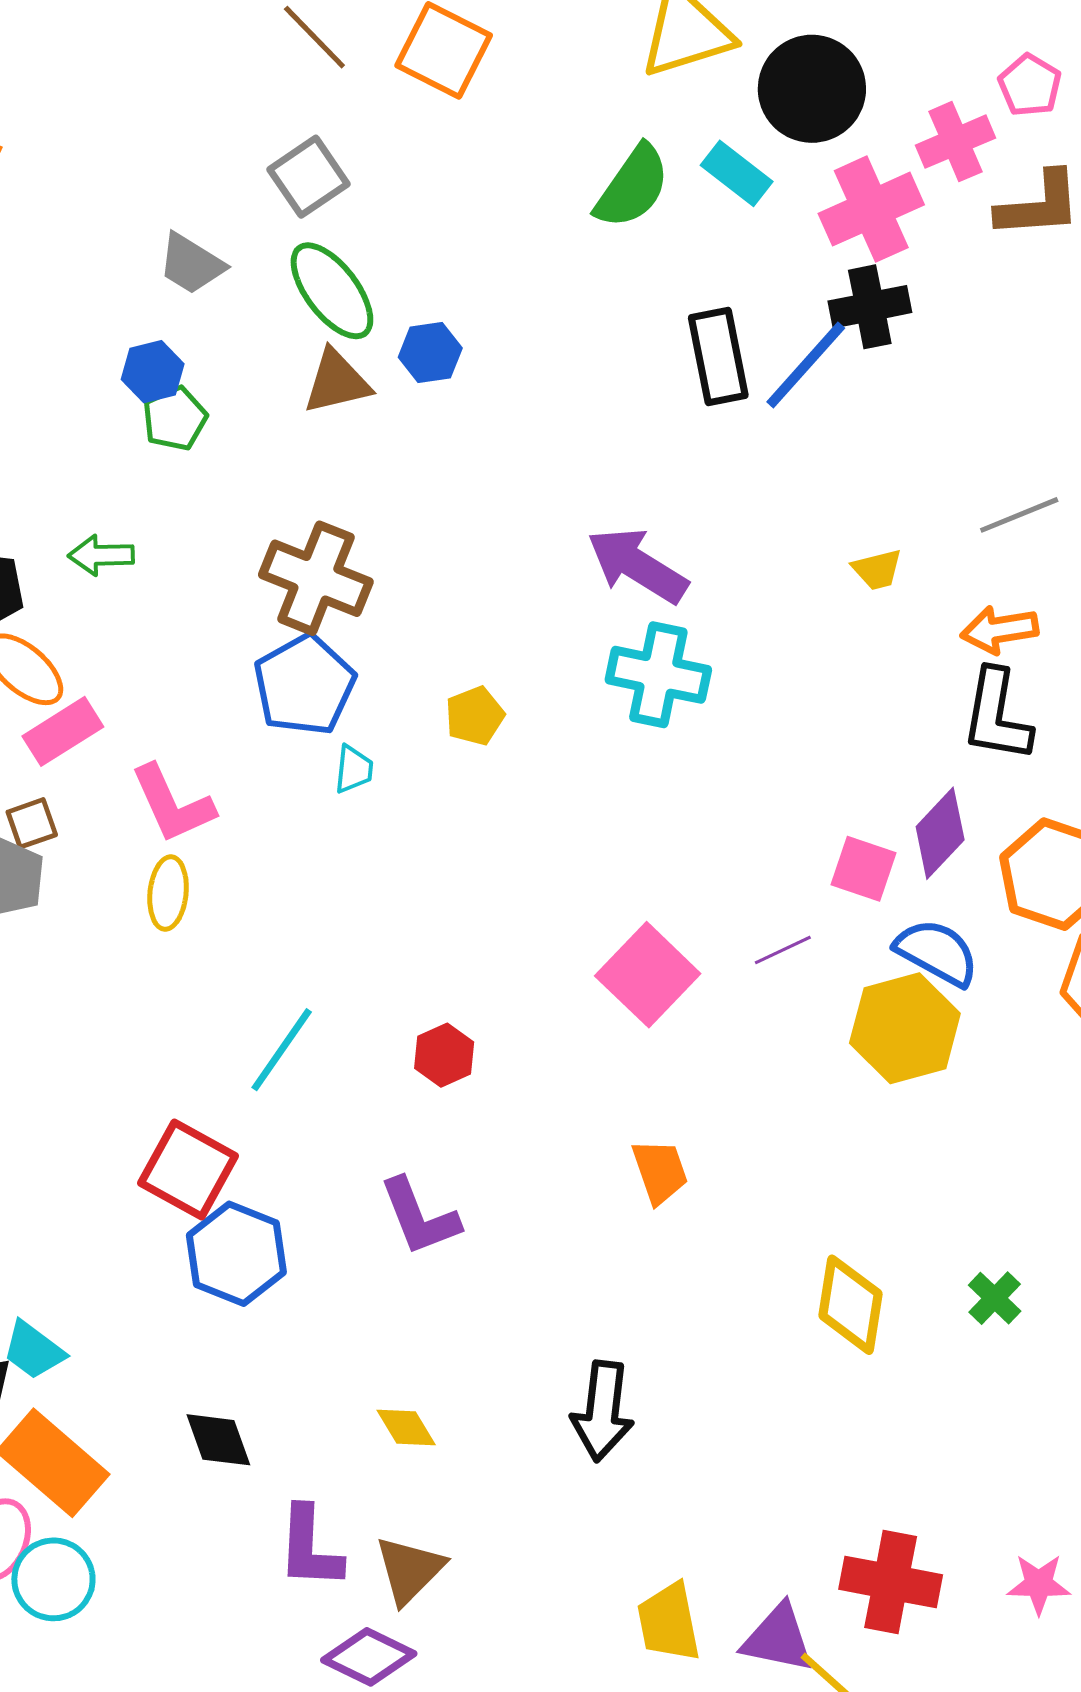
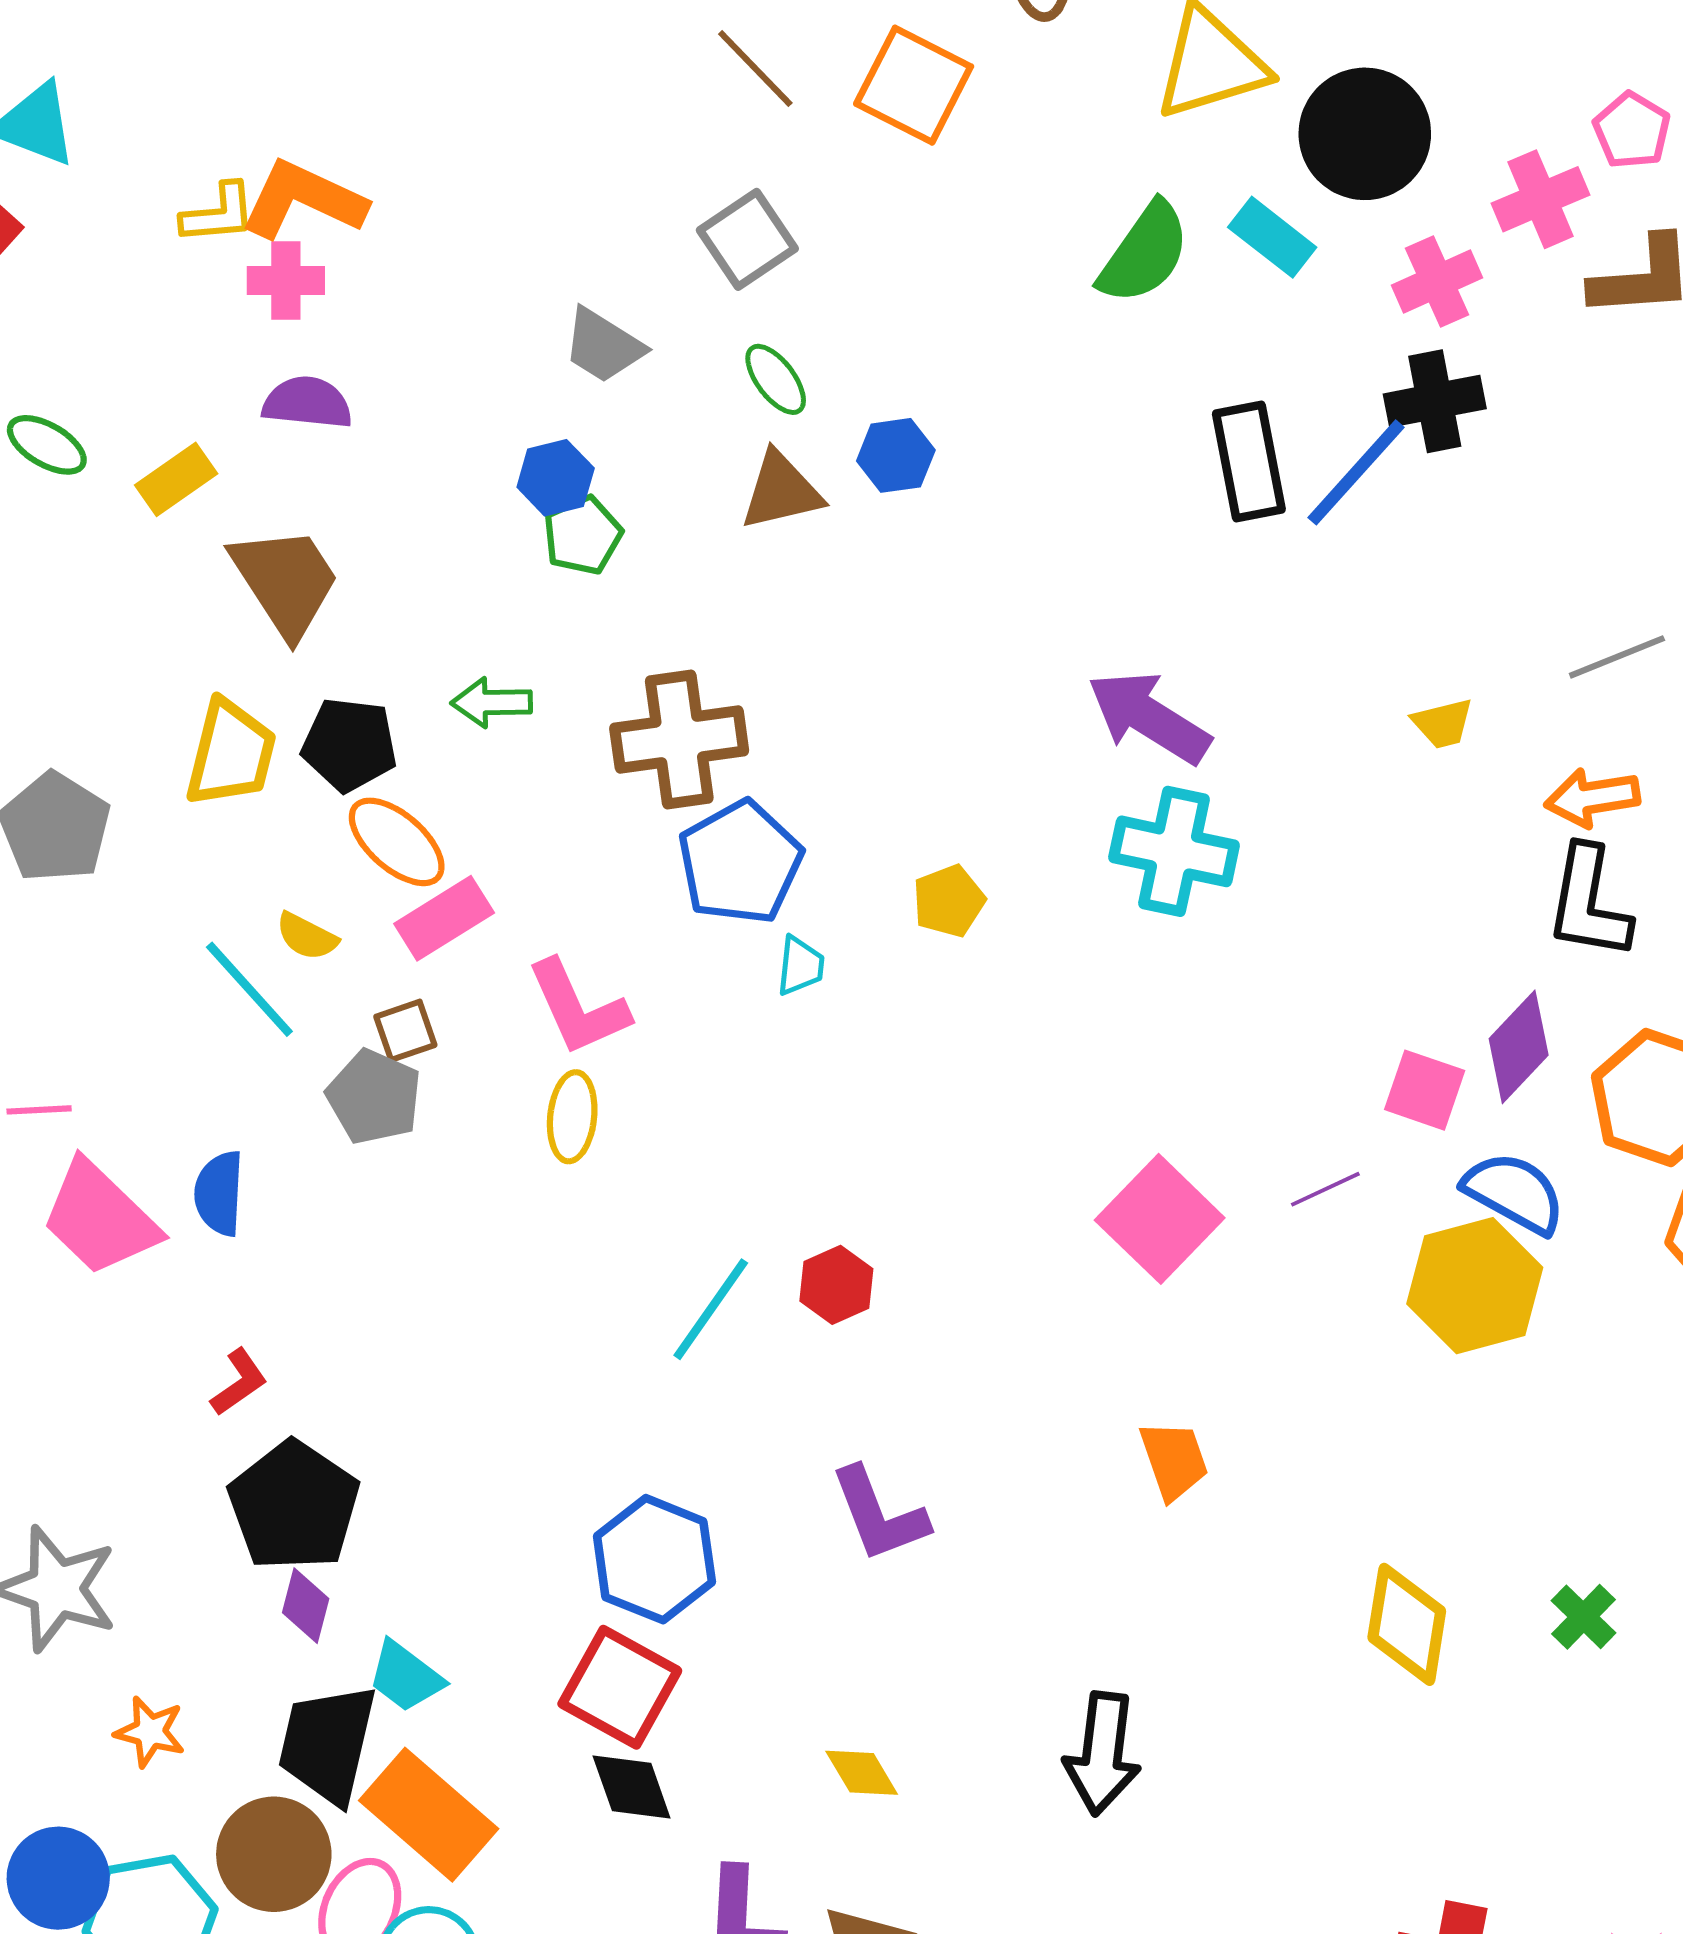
pink cross: (871, 209) -> (1437, 282), size x0.7
green ellipse: (332, 291) -> (776, 379), size x0.6
brown cross: (316, 578) -> (679, 740), moved, turned -30
red hexagon: (444, 1055) -> (836, 1285), moved
red square: (188, 1169) -> (620, 1687), moved

